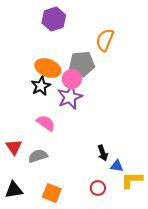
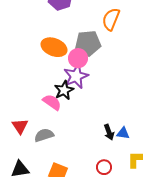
black star: (41, 86) -> (64, 90), moved
blue triangle: (117, 166) -> (123, 133), moved

